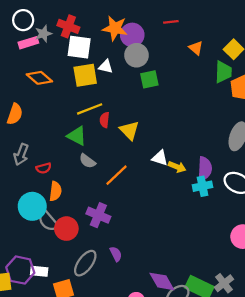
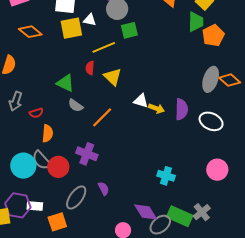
yellow line: (90, 109) -> (104, 47), moved
cyan cross: (202, 186) -> (166, 176), moved, turned 30
cyan circle: (32, 206) -> (23, 166), moved

